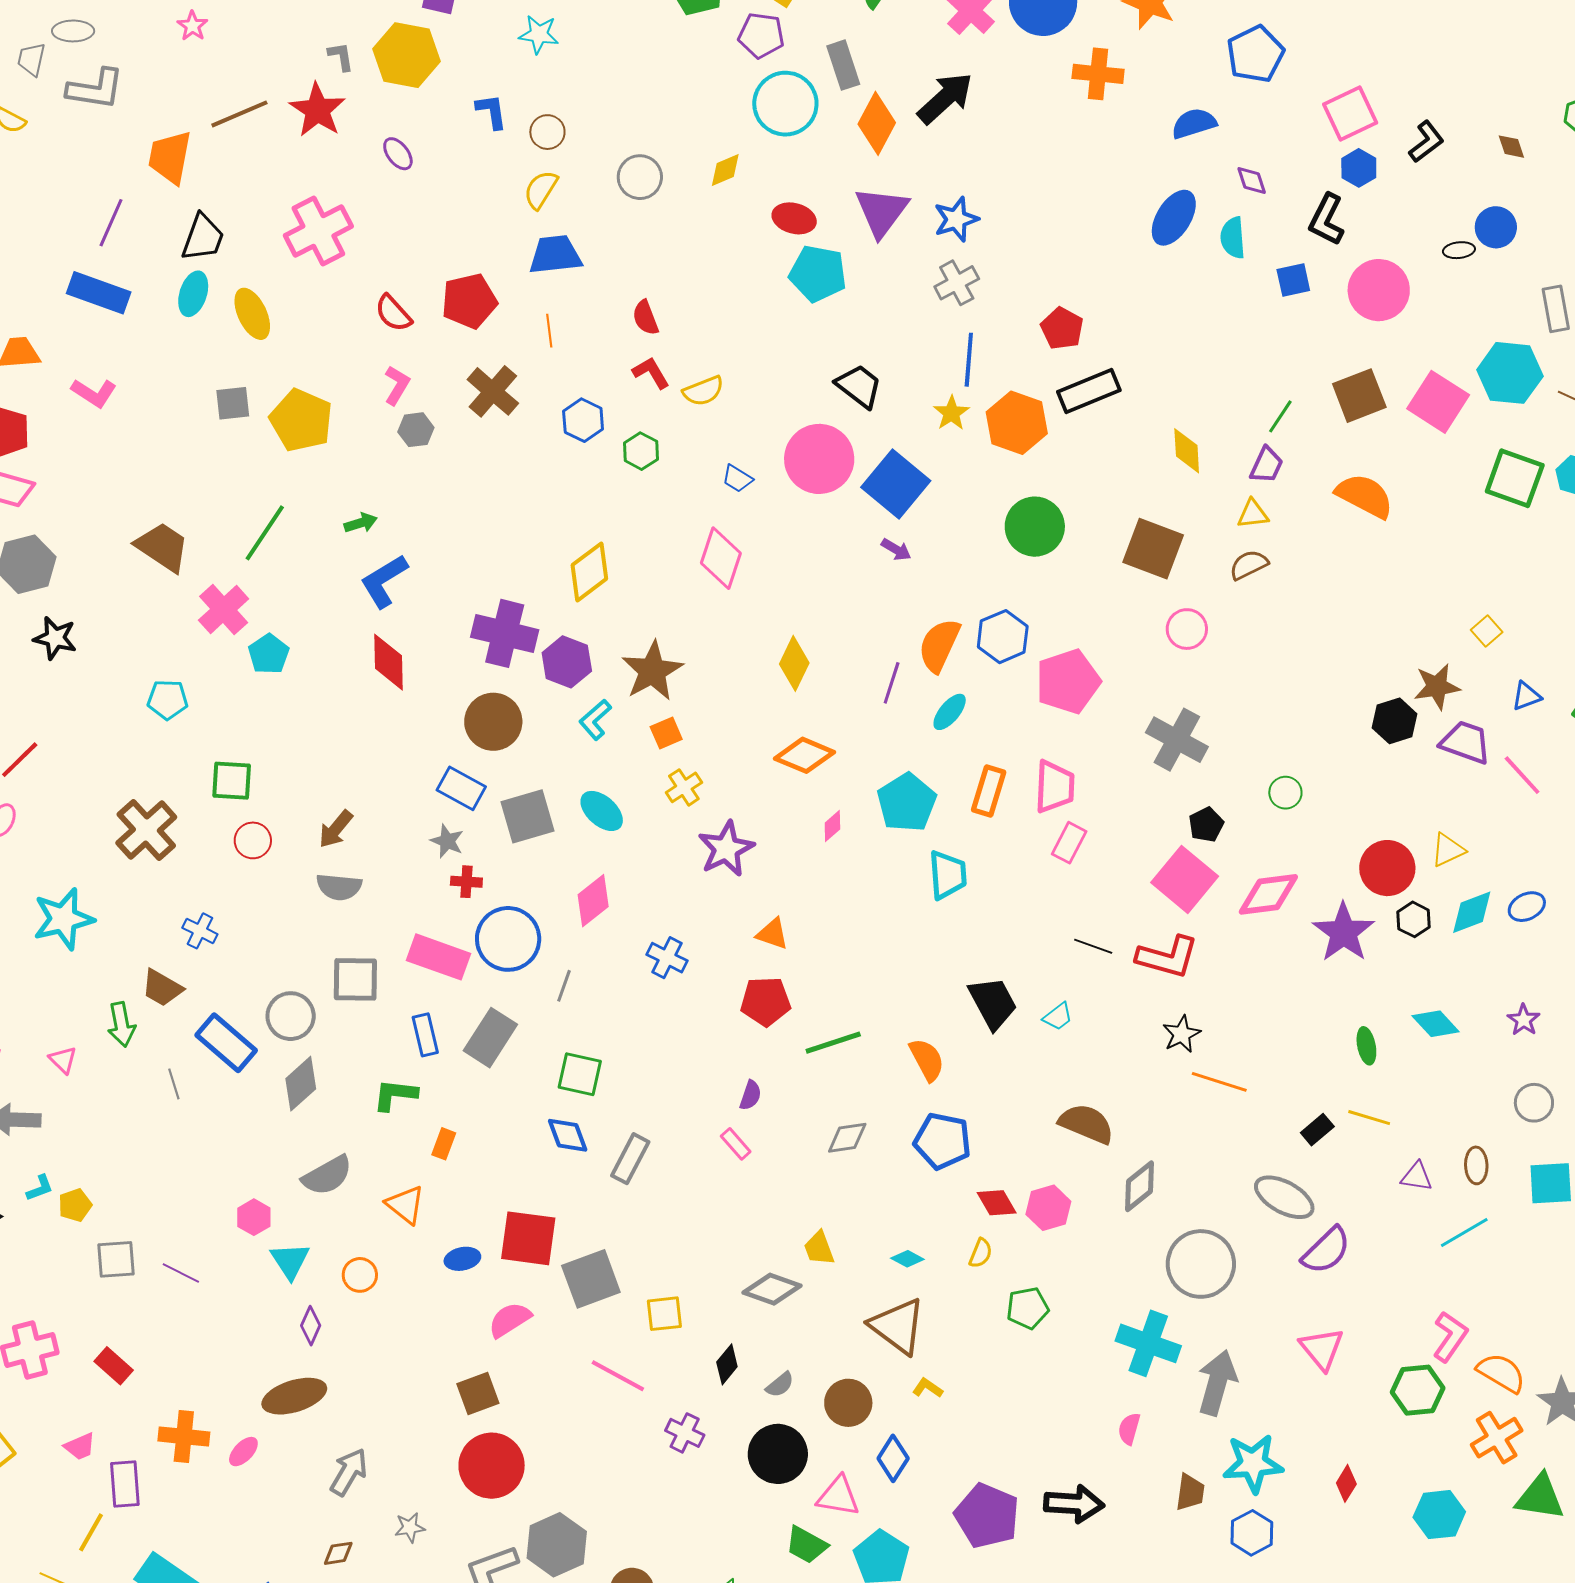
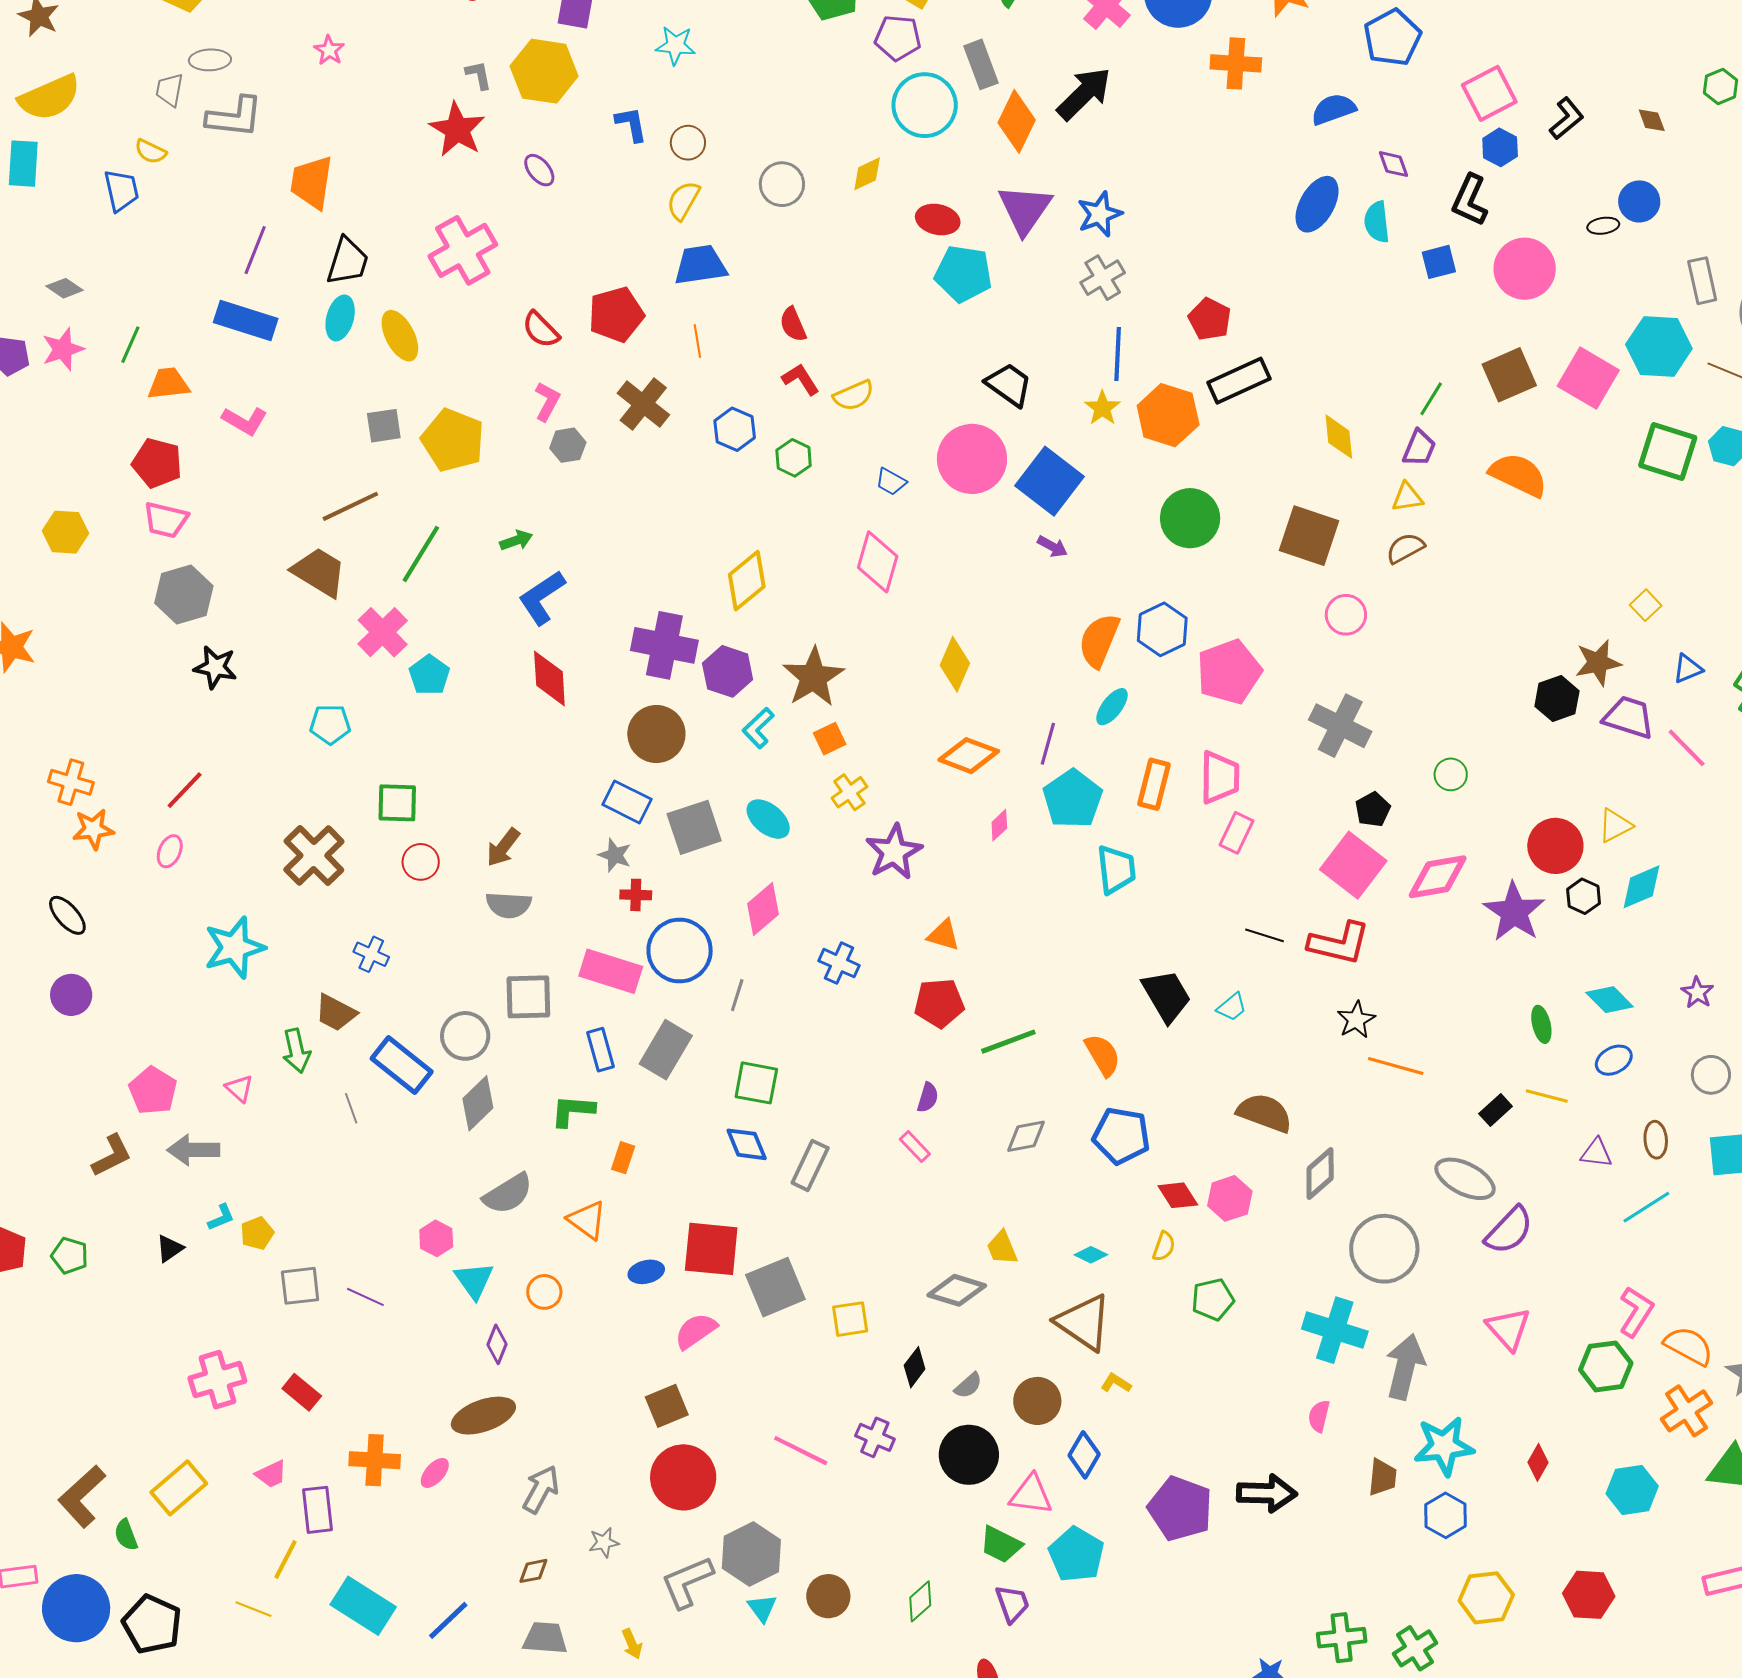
brown line: (239, 114) -> (350, 506), moved
purple line: (892, 683) -> (1048, 744), moved
blue ellipse: (1527, 907) -> (1614, 1060), moved
pink line: (618, 1376) -> (801, 1451), moved

